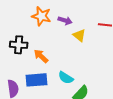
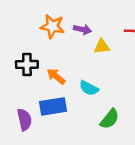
yellow triangle: (79, 35) -> (102, 47), turned -40
cyan semicircle: (66, 78) -> (89, 88), moved

